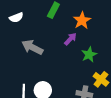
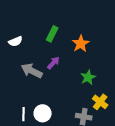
purple arrow: (70, 39) -> (53, 63), moved

